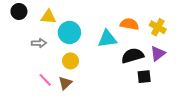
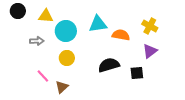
orange semicircle: (129, 24) -> (121, 35), moved
cyan triangle: (107, 39) -> (98, 24), moved
black semicircle: (133, 56) -> (109, 65), moved
brown triangle: (65, 83) -> (62, 87), moved

